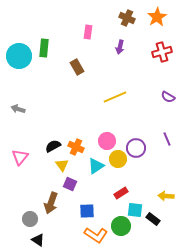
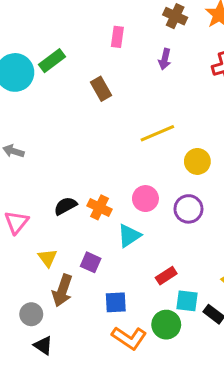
green rectangle: (44, 48) -> (52, 61), turned 48
yellow circle: (118, 159) -> (197, 161), moved
yellow triangle: (62, 165) -> (48, 258), moved

